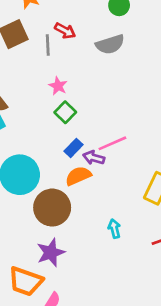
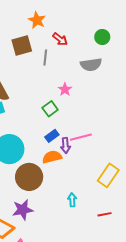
red arrow: (65, 31) -> (60, 39), moved
pink star: (58, 86) -> (65, 89), moved
purple arrow: (94, 158) -> (65, 146), turned -119

